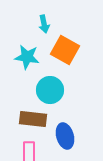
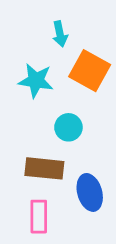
cyan circle: (50, 90) -> (68, 127), size x0.7

